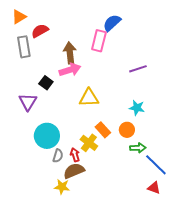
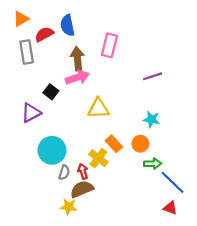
blue semicircle: (112, 23) -> (67, 25), moved, turned -60
purple triangle: (28, 102) -> (31, 113), turned 30

